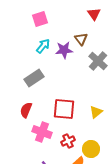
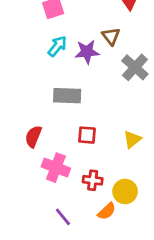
gray rectangle: (34, 78) -> (67, 96), moved, turned 36
red square: (64, 109) -> (87, 135), size x0.6
red cross: (68, 141) -> (93, 180), turned 32

